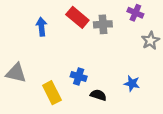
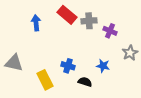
purple cross: (135, 13) -> (110, 31), moved
gray star: (150, 41) -> (130, 53), moved
blue star: (132, 83) -> (103, 66), moved

